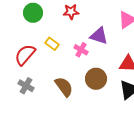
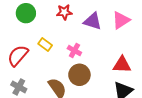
purple triangle: (99, 36) -> (93, 21), moved
brown circle: (96, 79) -> (79, 75), moved

